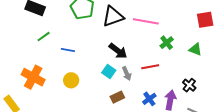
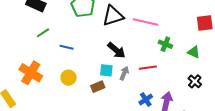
green cross: (167, 43) -> (165, 44), turned -32
cyan square: (109, 71) -> (106, 70), turned -32
gray arrow: (127, 73) -> (124, 73), turned -136
black cross: (189, 85) -> (195, 81), moved
brown rectangle: (117, 97) -> (98, 87), moved

